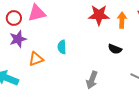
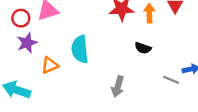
cyan semicircle: (62, 47) -> (80, 49), size x1.6

